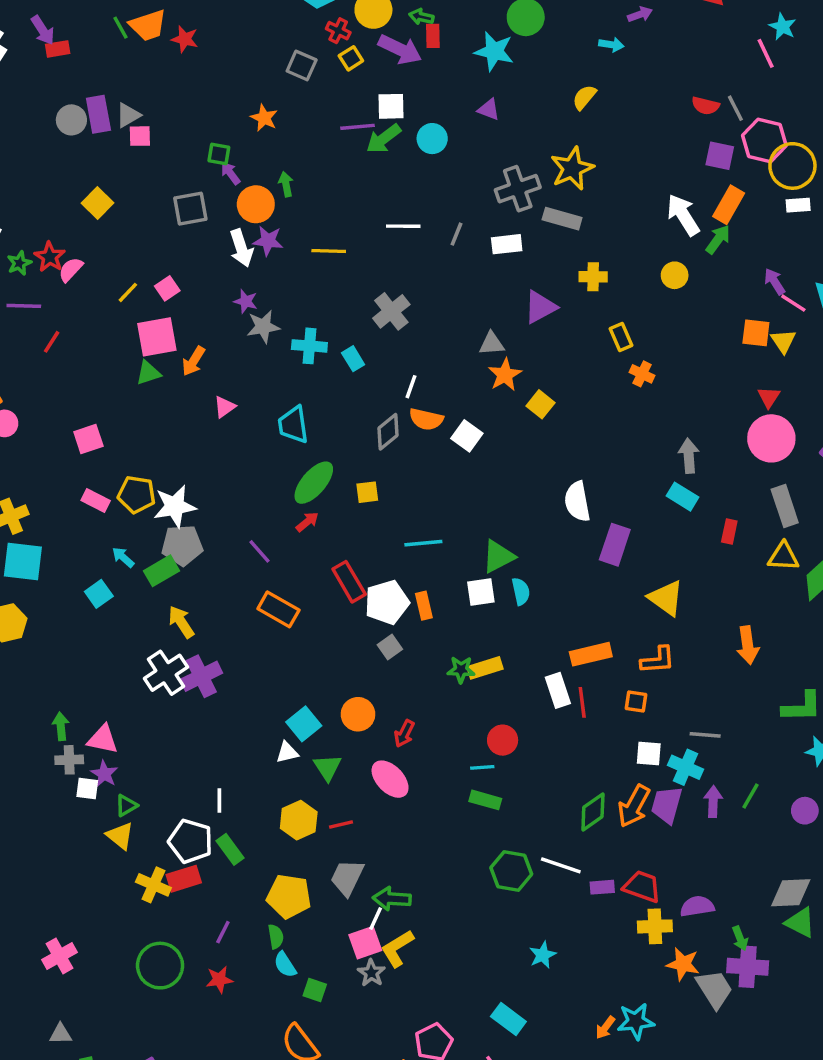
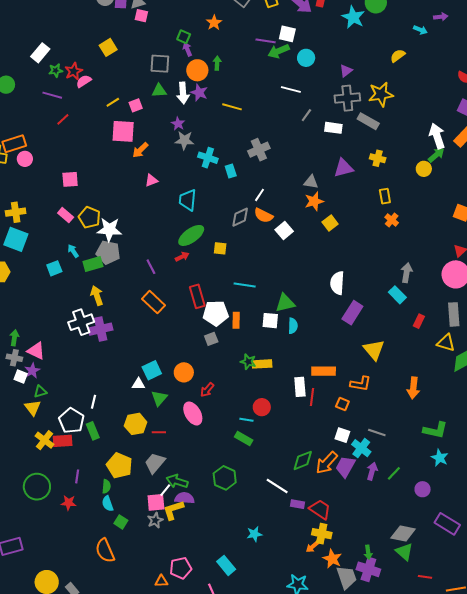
purple triangle: (489, 109) -> (346, 71), moved, turned 48
white line: (403, 226) -> (291, 89), moved
green arrow: (718, 239) -> (436, 155), moved
green triangle: (148, 373) -> (159, 91), moved
green hexagon: (511, 871) -> (225, 478), moved
purple semicircle: (697, 906) -> (185, 498), moved
purple line: (223, 932) -> (77, 476), turned -32
orange arrow: (605, 1027) -> (312, 547), moved

